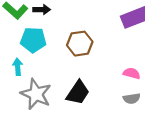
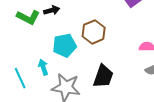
cyan pentagon: (33, 40) -> (65, 45), moved

